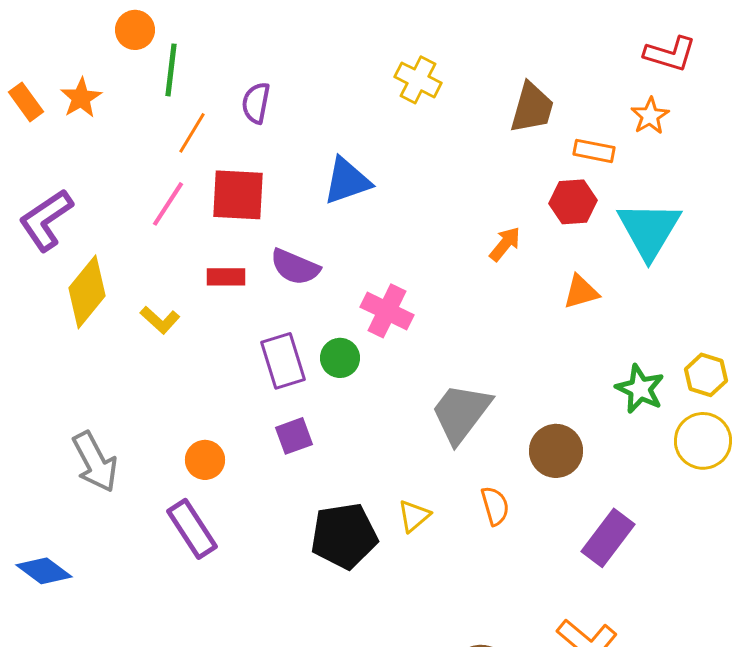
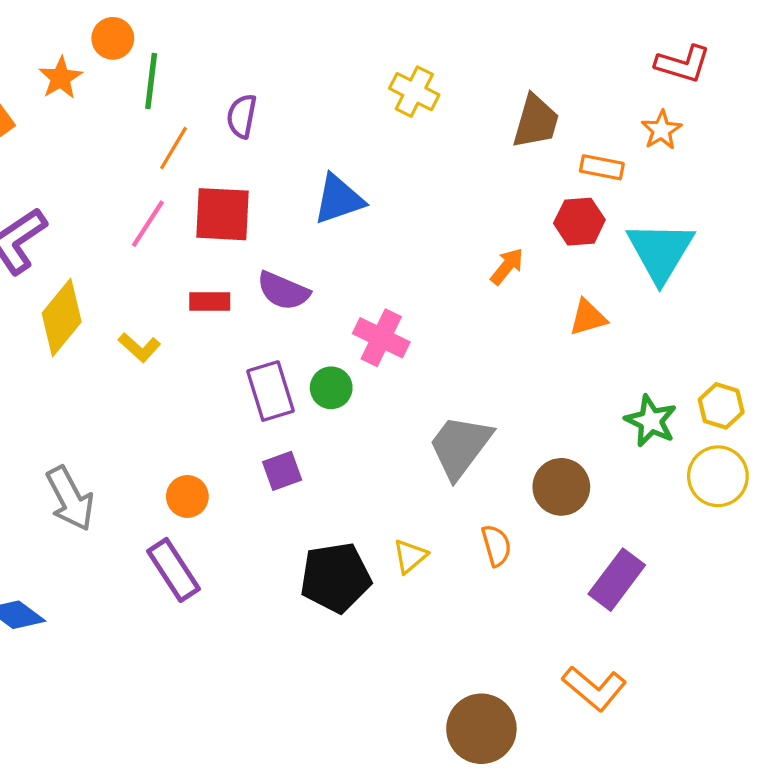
orange star: (81, 98) -> (61, 78), moved

